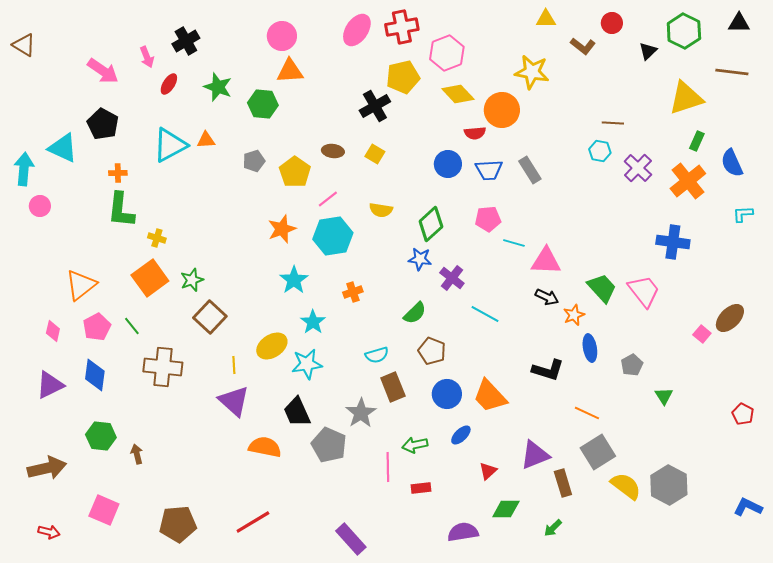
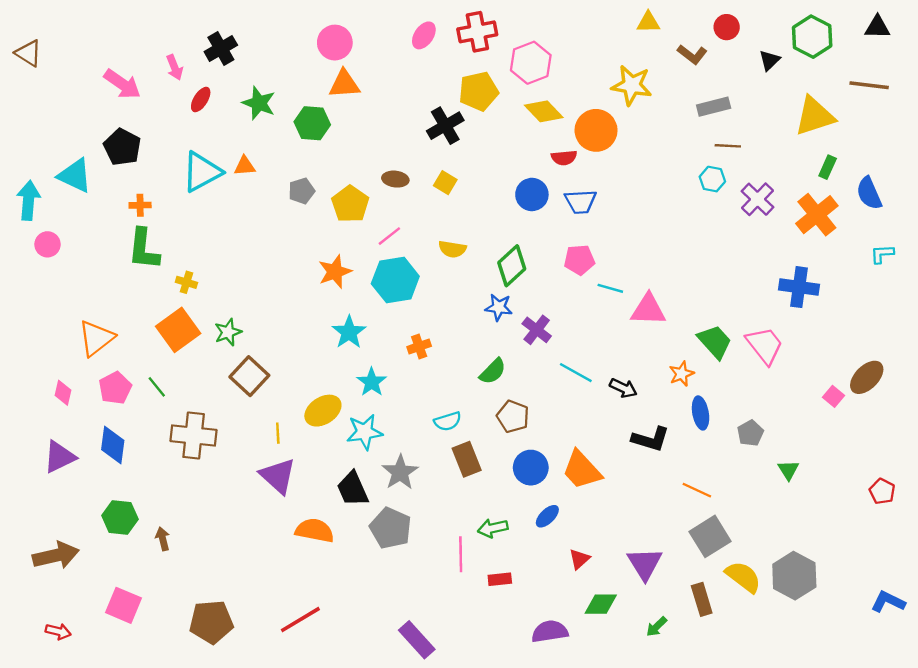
pink ellipse: (357, 30) -> (424, 35), size x0.7
gray rectangle: (530, 170) -> (714, 107), moved, turned -72
black arrow: (547, 297) -> (623, 388), moved
gray star: (361, 413) -> (400, 472), moved
purple triangle: (535, 455) -> (645, 564), moved, turned -40
brown rectangle: (563, 483) -> (702, 599), moved

